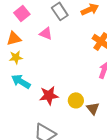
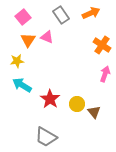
orange triangle: (14, 38) -> (28, 40), moved, turned -42
red star: (49, 95) -> (50, 99), turned -30

